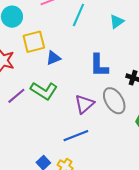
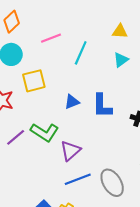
blue triangle: (53, 58) -> (72, 102), moved
gray ellipse: (114, 101) -> (112, 183), moved
purple triangle: (84, 104) -> (70, 151), moved

